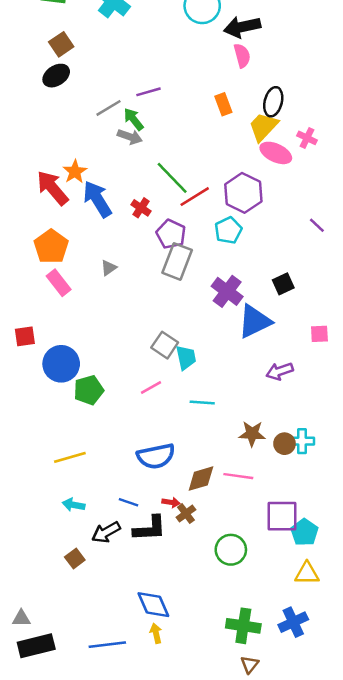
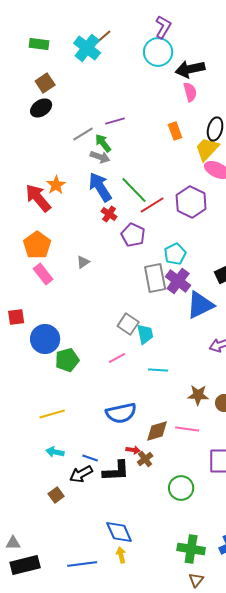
blue arrow: (97, 199) -> (100, 187), moved
cyan pentagon: (228, 230) -> (175, 254), moved
gray rectangle: (177, 261) -> (155, 278), moved, turned -32
blue line: (129, 502) -> (90, 458), moved

